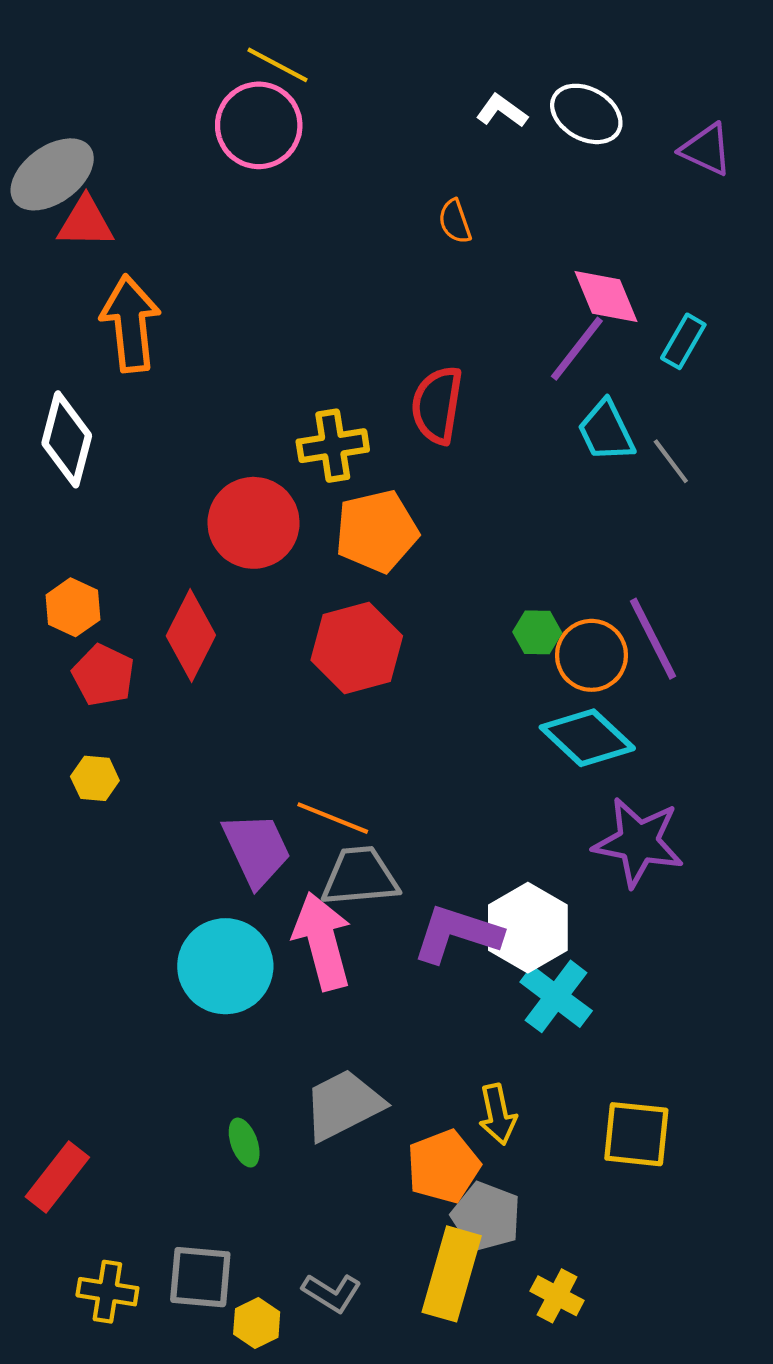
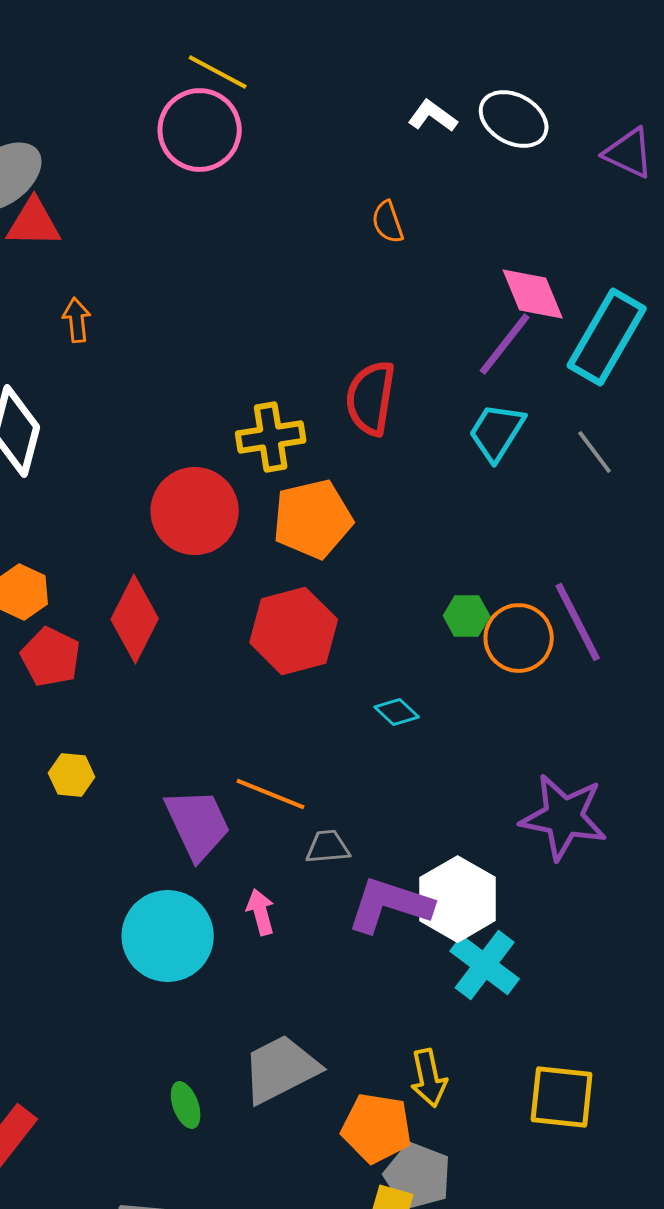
orange arrow: (130, 324) -> (77, 320), size x0.5
cyan rectangle: (683, 341) -> (607, 337), size x1.8
cyan trapezoid: (606, 431) -> (497, 432), moved, turned 58
cyan diamond: (587, 738) -> (397, 712), moved, size x0.5
yellow hexagon: (95, 778) -> (72, 775), moved
gray trapezoid: (360, 876) -> (328, 847), moved, size x0.6
pink arrow: (322, 941) -> (261, 912), size x0.5
orange pentagon: (443, 1167) -> (377, 1128), turned 30

